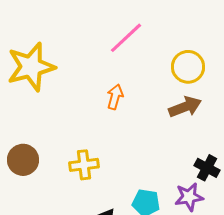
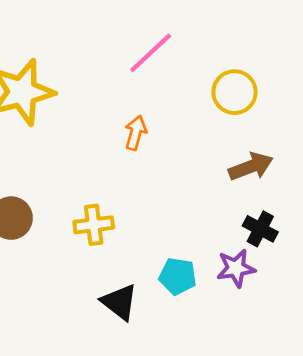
brown arrow: (185, 107) -> (251, 167), moved

